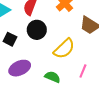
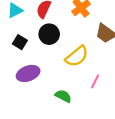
green semicircle: (52, 77) -> (63, 96), moved

